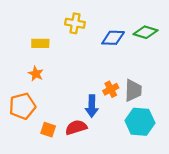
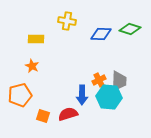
cyan hexagon: (140, 122) -> (109, 97), moved

